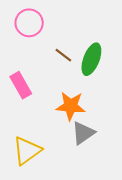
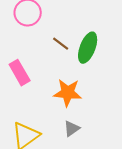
gray triangle: (83, 133) -> (72, 129), moved, size x0.7

